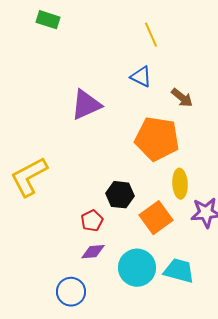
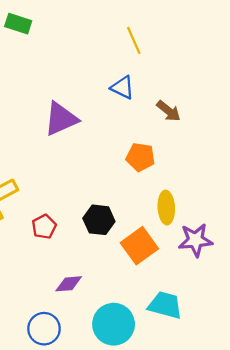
orange pentagon: (157, 139) -> (140, 157), size x0.6
red pentagon: (92, 221) -> (44, 227), moved
cyan circle: (137, 268) -> (114, 324), moved

